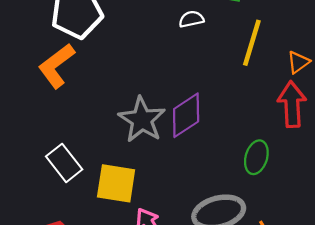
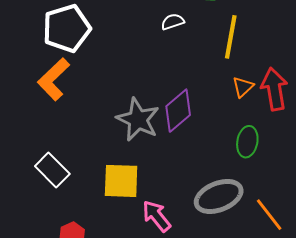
orange triangle: (298, 62) -> (243, 87), moved
white rectangle: (64, 163) -> (52, 170), moved

